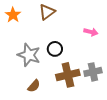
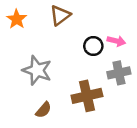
black circle: (55, 49) -> (93, 46), moved
gray cross: (93, 72) -> (119, 73), moved

